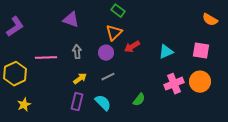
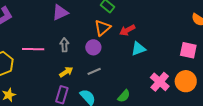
purple triangle: (71, 20) -> (60, 13), turned -48
red arrow: (132, 47) -> (127, 30), moved
cyan triangle: (166, 52) -> (138, 49), moved
pink cross: (174, 84) -> (160, 82), turned -30

